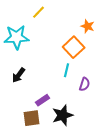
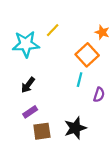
yellow line: (39, 12) -> (53, 30), moved
purple rectangle: (43, 100) -> (30, 112), moved

